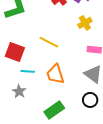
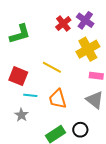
yellow cross: (85, 23) -> (88, 49), size x1.6
black circle: (90, 100) -> (80, 130), moved

